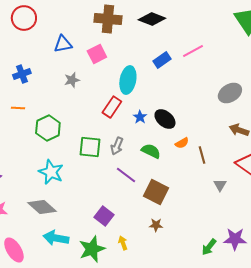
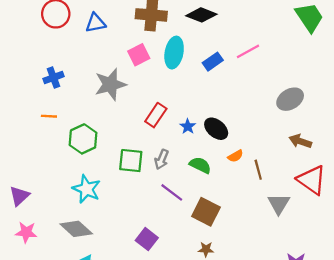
blue triangle: (63, 44) -> (96, 23), moved
gray star: (72, 80) -> (110, 84), size x1.8
cyan ellipse: (128, 80) -> (174, 53), moved
gray triangle: (220, 185) -> (279, 204), size x1.5

